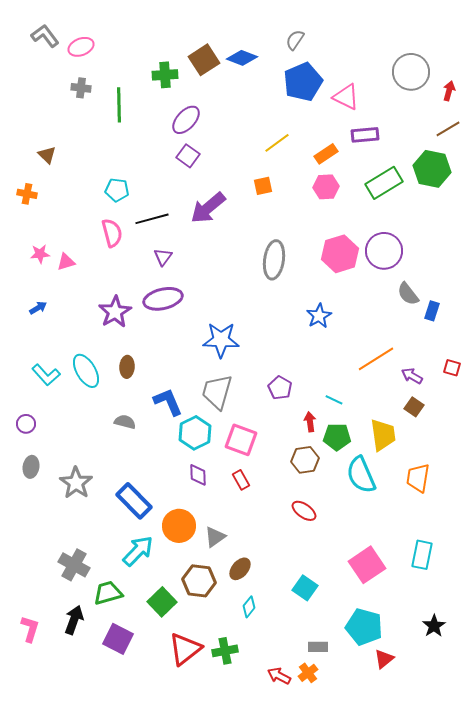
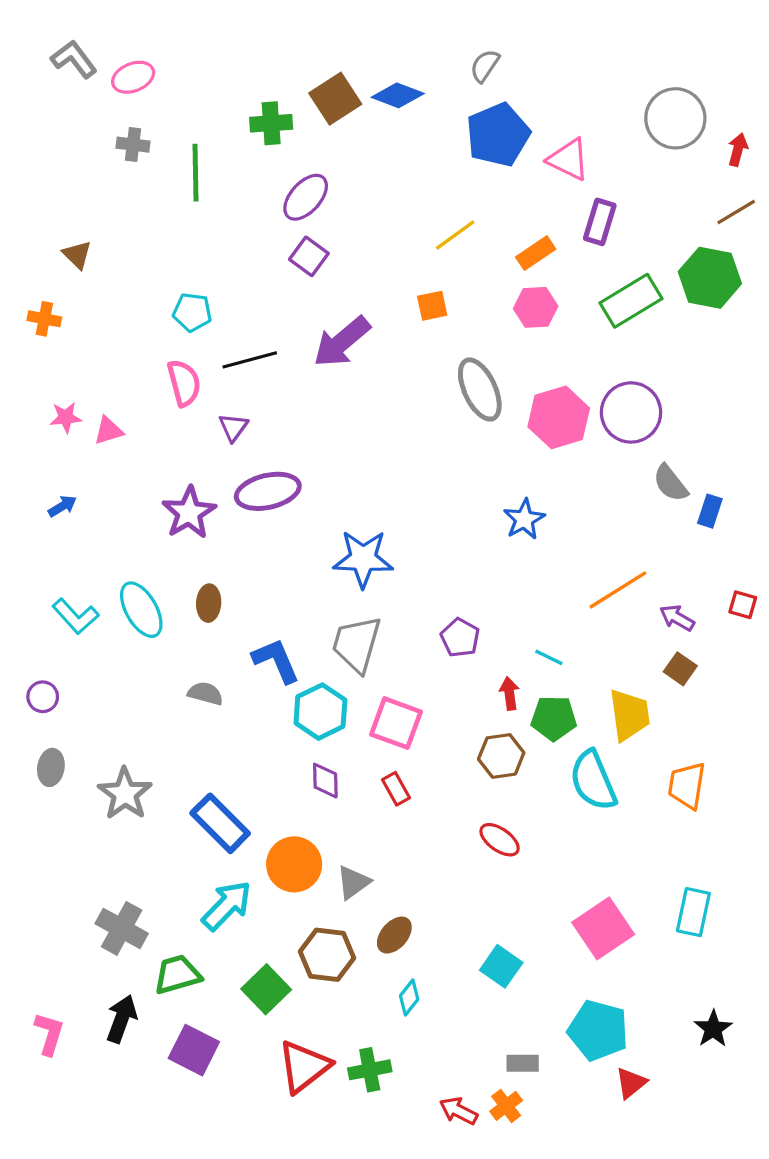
purple rectangle: (365, 135) -> (600, 222), turned -68
purple triangle: (163, 257) -> (233, 427), moved
gray ellipse: (274, 260) -> (480, 389), moved, turned -33

